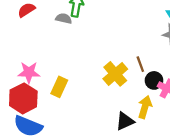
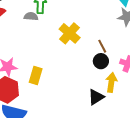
yellow cross: (115, 74) -> (70, 33), moved
black circle: (154, 80) -> (101, 61), moved

